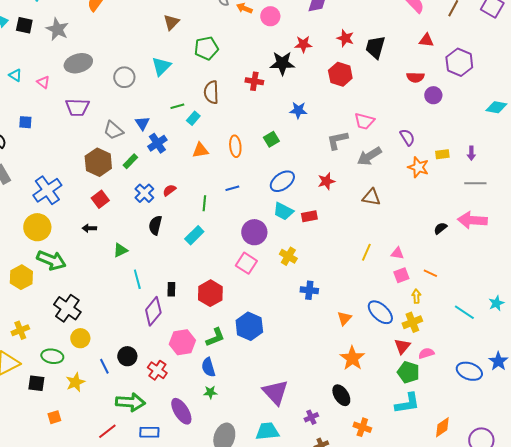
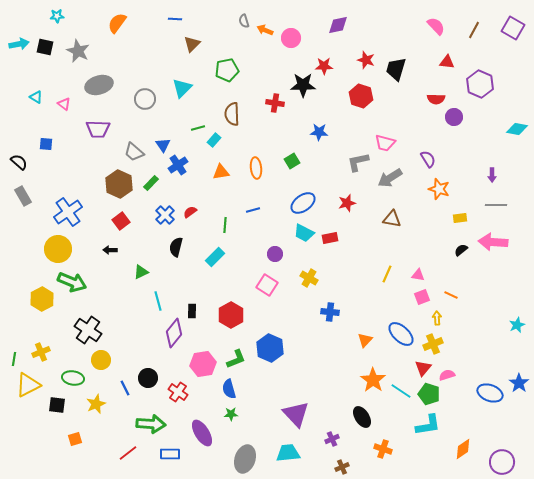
yellow rectangle: (442, 154) -> (460, 218), moved
purple circle: (254, 232) -> (275, 254), size x0.6
cyan line: (464, 312) -> (401, 391), moved

